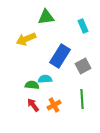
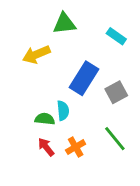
cyan rectangle: (83, 26) -> (116, 36), turned -32
cyan semicircle: (45, 79) -> (63, 111), turned 88
green line: (82, 99) -> (115, 139), turned -36

